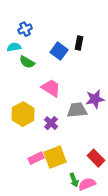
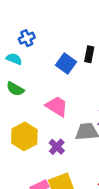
cyan semicircle: (14, 47) -> (14, 59), turned 32
green semicircle: (27, 62) -> (15, 89), moved

